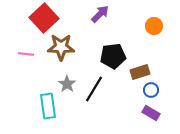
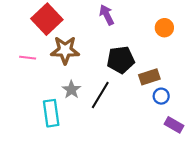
purple arrow: (100, 14) -> (107, 15), turned -72
purple rectangle: (151, 113) -> (174, 125), moved

